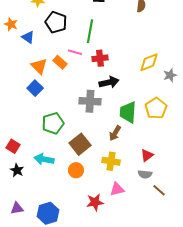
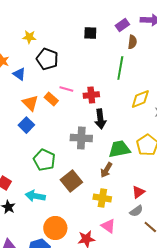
green line: (90, 31) -> (120, 68), moved
black arrow: (109, 82) -> (100, 119), turned 96
green trapezoid: (128, 112) -> (119, 149), turned 75
green pentagon: (53, 123) -> (44, 160), turned -30
orange circle: (76, 170) -> (55, 228), moved, size x1.5
gray semicircle: (145, 174) -> (136, 211), turned -40
pink triangle: (117, 189) -> (108, 226), turned 49

